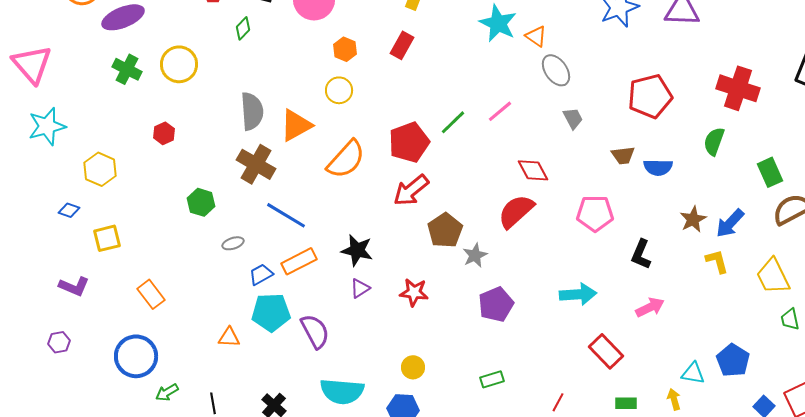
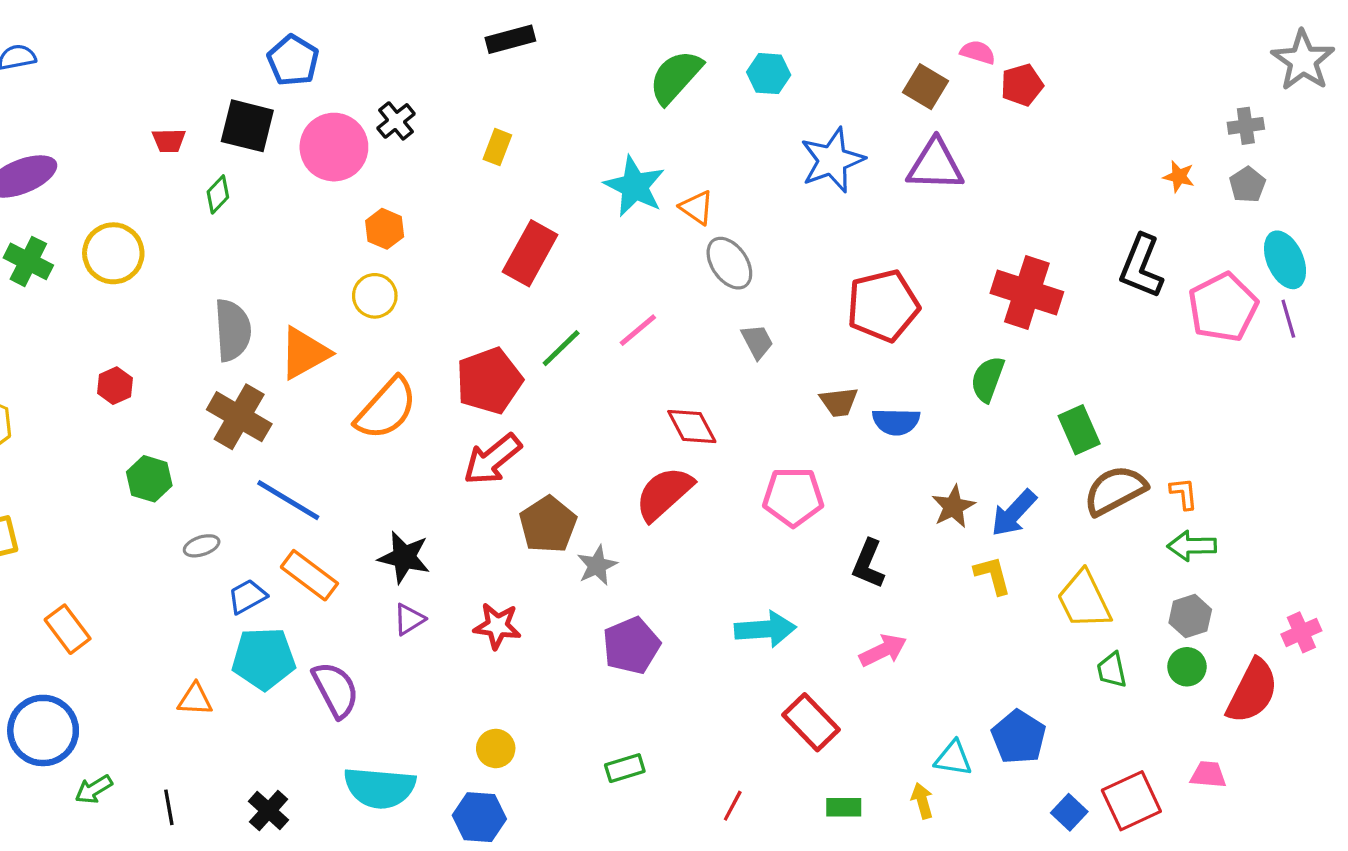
red rectangle: (402, 45) -> (530, 253), moved, size x1.4
red hexagon: (164, 133) -> (115, 386), moved
orange rectangle: (299, 261) -> (309, 575), turned 64

